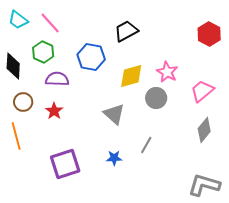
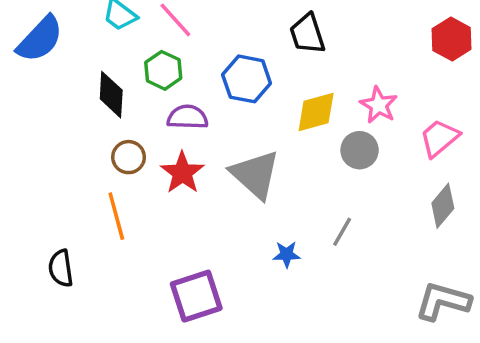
black trapezoid: (126, 31) -> (307, 34), turned -80
red star: (54, 111) -> (182, 173), size x1.4
gray triangle: (114, 114) -> (255, 174), moved, size x1.4
purple square: (65, 164) -> (196, 296), moved

